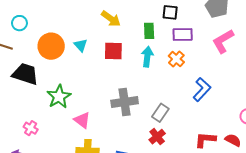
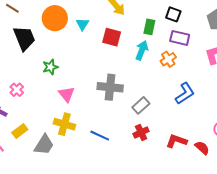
black trapezoid: (25, 74) -> (24, 38), turned 36
green star: (59, 97) -> (50, 67), size x0.7
red cross: (157, 137) -> (141, 132), moved

